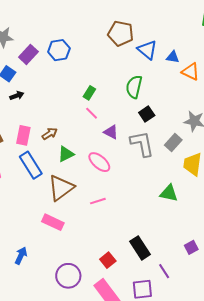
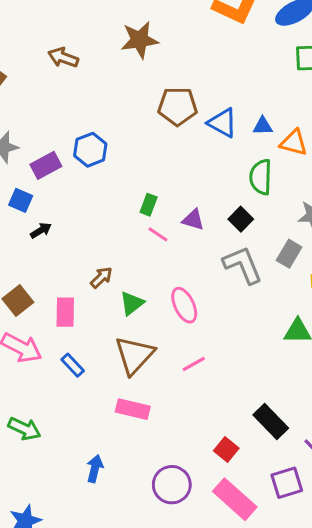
purple rectangle: (28, 54) -> (46, 165), turned 30
green semicircle: (134, 87) -> (261, 177), moved
purple triangle: (111, 132) -> (193, 220), moved
pink rectangle: (23, 135) -> (65, 312), moved
pink ellipse: (99, 162) -> (184, 305), turned 35
blue rectangle: (31, 165) -> (73, 365), moved, size x0.6

